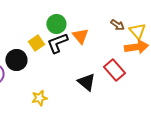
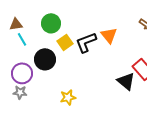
green circle: (56, 24) -> (51, 23), moved
black triangle: (86, 82) -> (126, 81), moved

